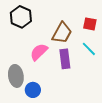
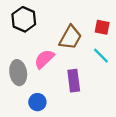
purple rectangle: (65, 59) -> (74, 81), moved
gray ellipse: (16, 76) -> (18, 73), moved

